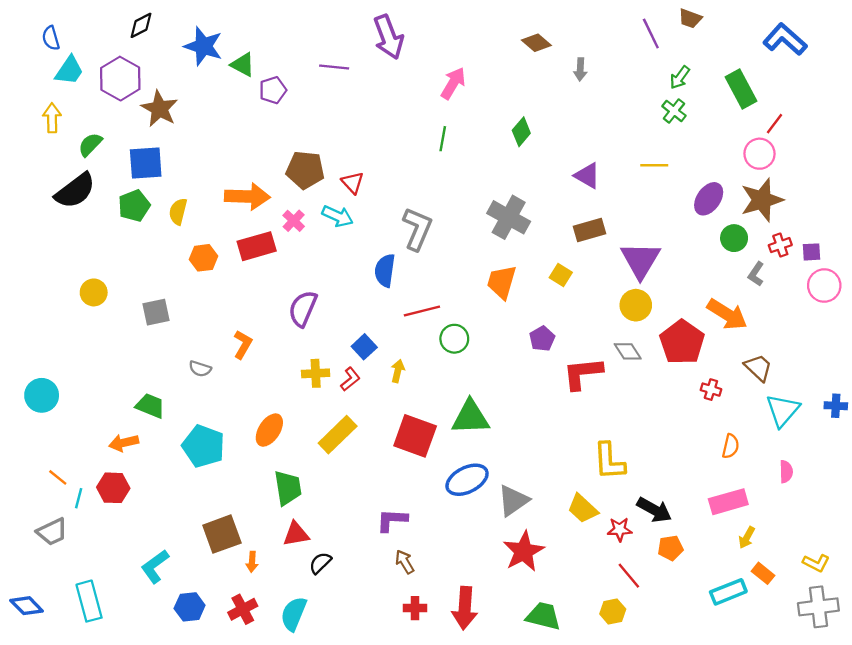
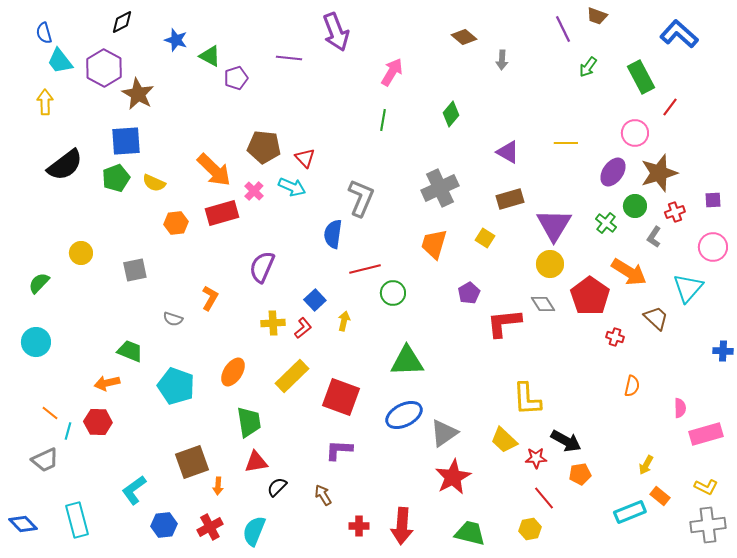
blue star: (203, 46) -> (176, 40), size x0.7
cyan trapezoid: (69, 70) -> (60, 61), turned 108
green cross: (674, 111) -> (606, 223), moved
green semicircle: (90, 144) -> (39, 283), moved
pink circle: (759, 154) -> (635, 133), moved
orange arrow: (247, 196) -> (214, 170), turned 42
yellow semicircle: (178, 212) -> (154, 183), turned -80
gray cross: (509, 217) -> (440, 188), turned 36
purple square: (812, 252) -> (713, 200), moved
cyan triangle: (783, 410) -> (688, 288), moved
red square: (415, 436) -> (341, 397), moved
pink rectangle: (728, 502) -> (706, 434), moved
brown arrow: (405, 562) -> (323, 495), moved

